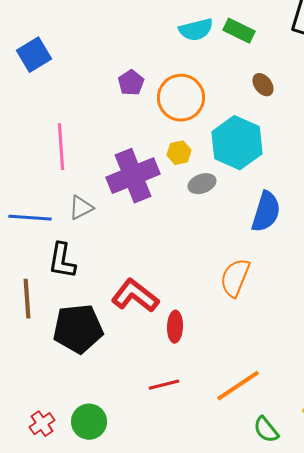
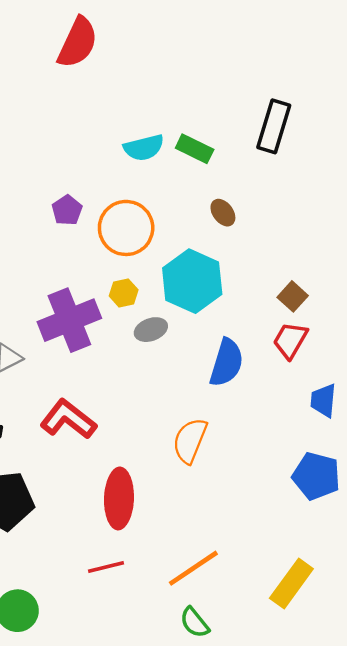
red L-shape: (135, 296) -> (68, 419), moved
red ellipse: (175, 327) -> (119, 498), size x1.6
green semicircle: (266, 430) -> (195, 622), moved

